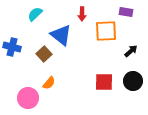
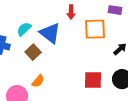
cyan semicircle: (35, 14) -> (24, 29), moved

